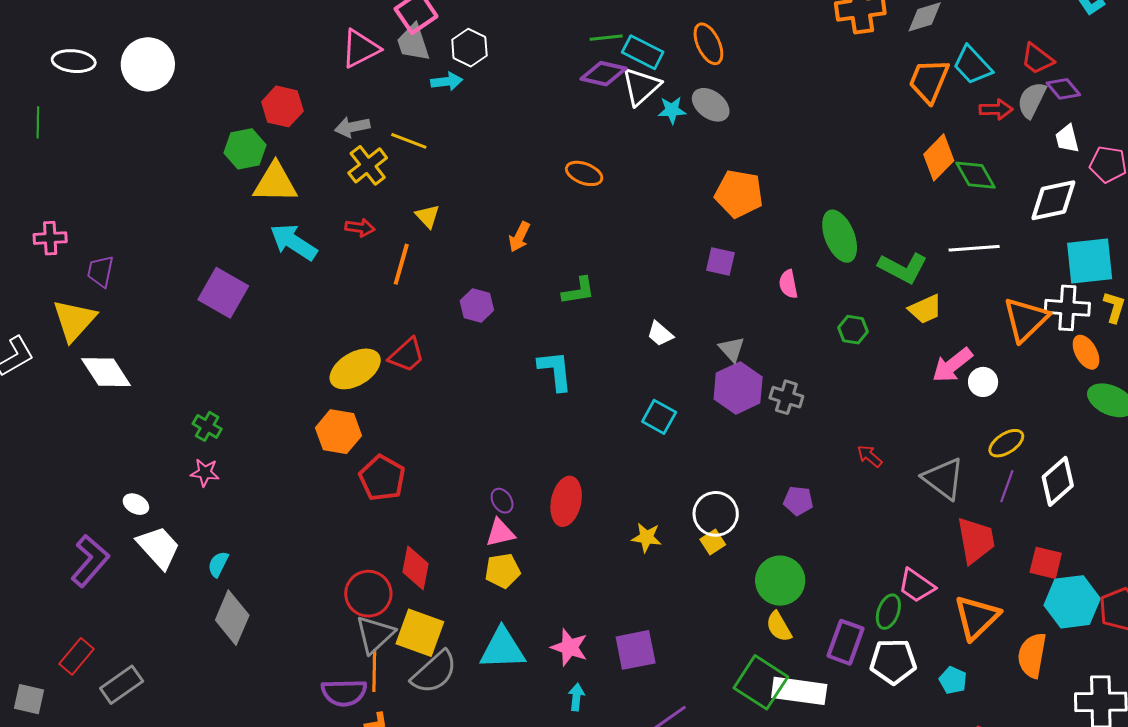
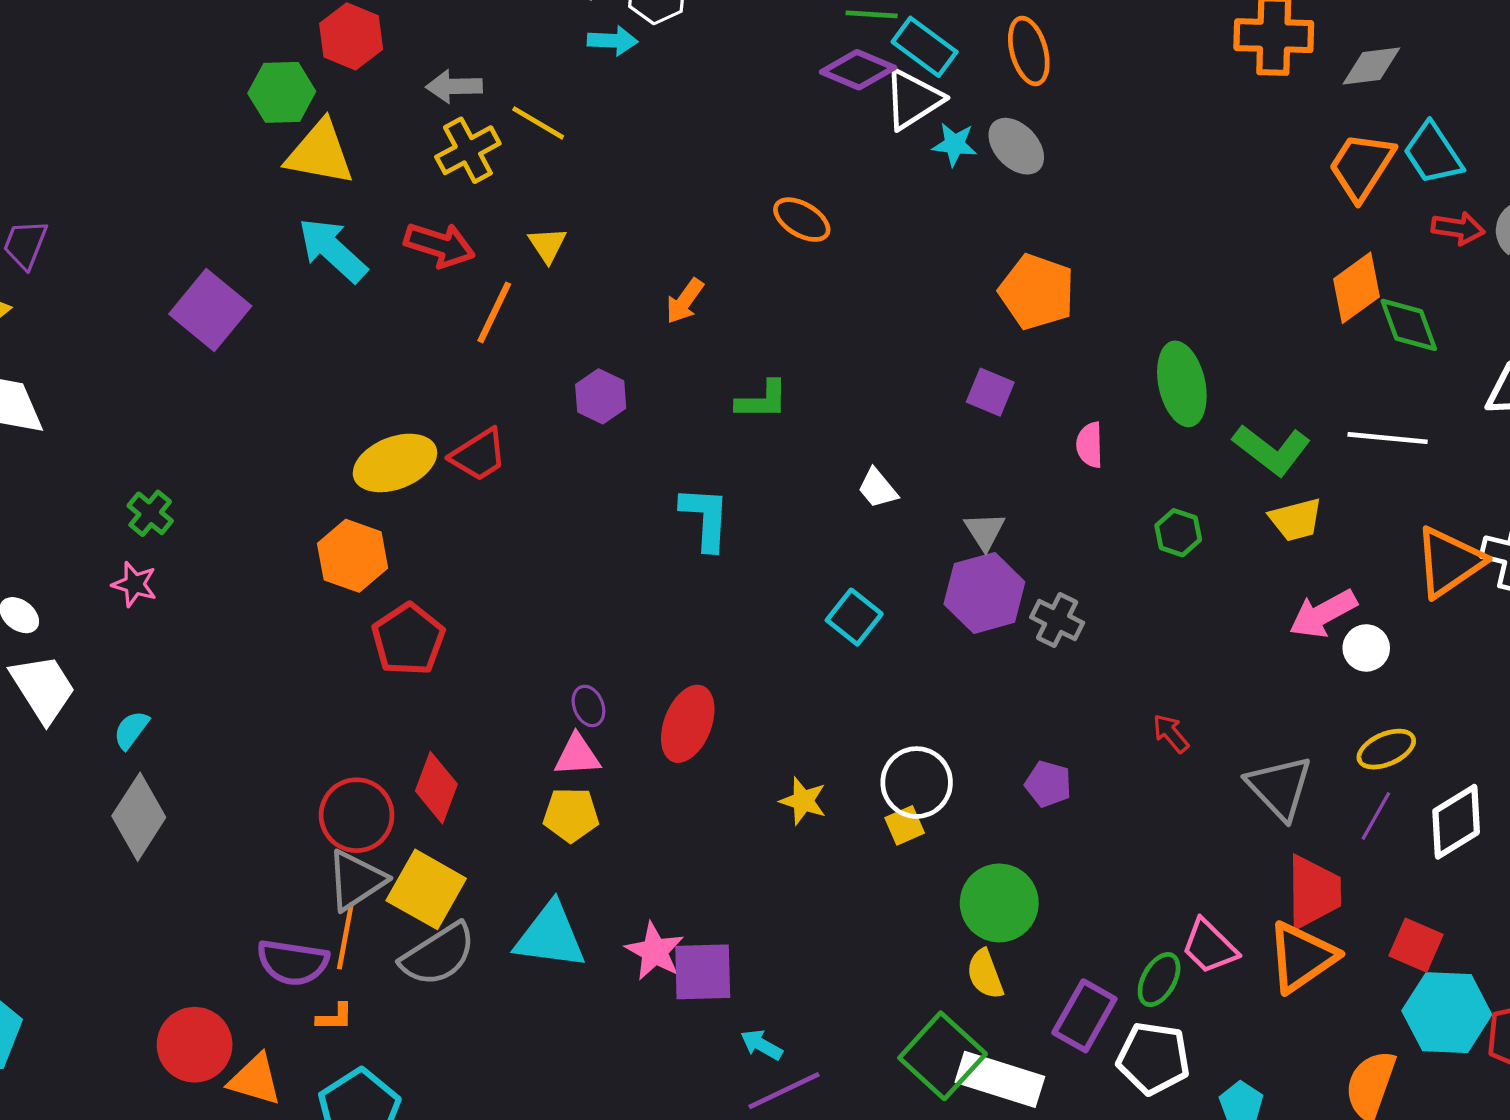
red arrow: (360, 228) -> (440, 245), size x1.5
orange triangle: (977, 617) -> (1302, 957), moved
purple square: (636, 650) -> (703, 972), moved
cyan arrow: (576, 697) -> (761, 1045), moved, turned -76

